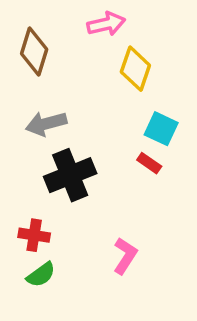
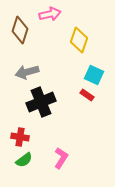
pink arrow: (106, 24) -> (50, 14), moved
pink L-shape: (125, 256) -> (61, 158), moved

